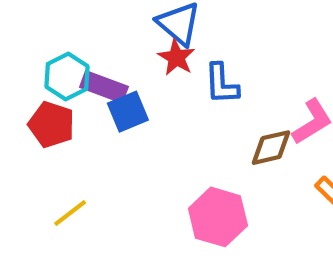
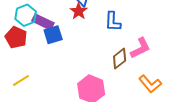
blue L-shape: (222, 84) -> (113, 22), moved
brown diamond: (271, 148) -> (120, 58), turned -30

